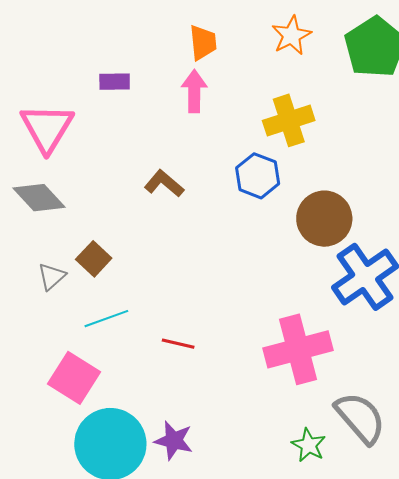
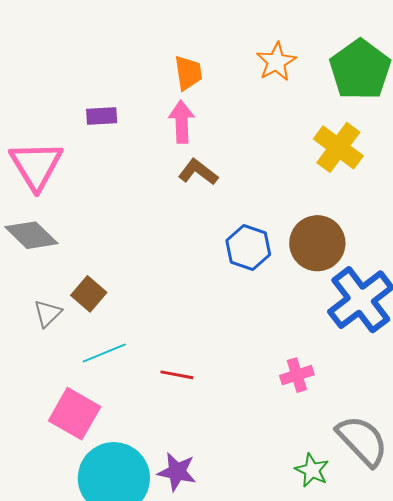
yellow cross: (289, 120) -> (338, 147), moved, turned -33
blue hexagon: (258, 176) -> (248, 248), moved
brown L-shape: (164, 184) -> (198, 172), moved
pink cross: (298, 349) -> (297, 375), size x0.5

